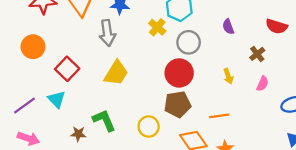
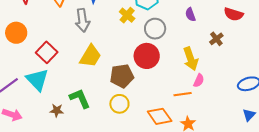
yellow arrow: (228, 76) -> (191, 59), size x1.6
pink semicircle: (263, 84) -> (199, 80), moved
cyan triangle: (57, 99) -> (37, 80), size x1.4
brown pentagon: (178, 104) -> (122, 76), moved

